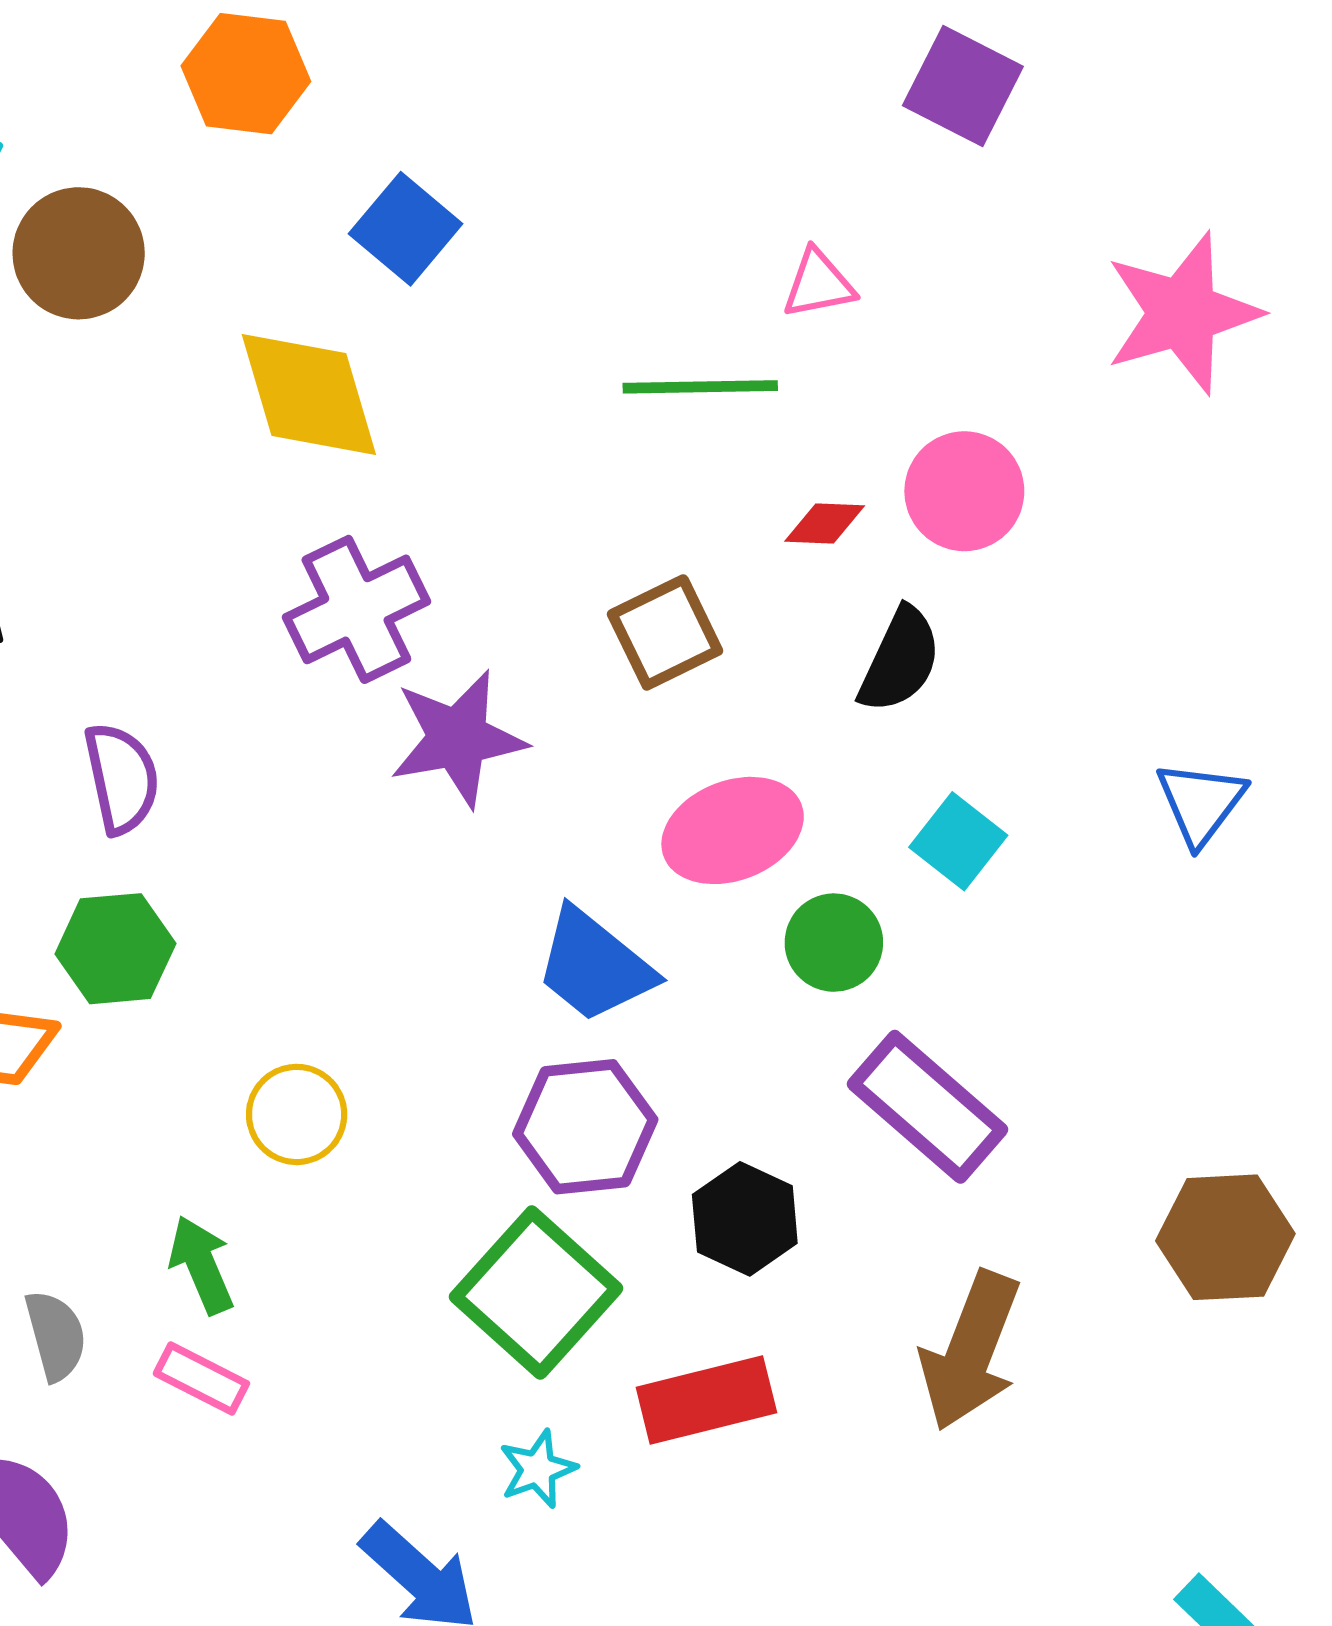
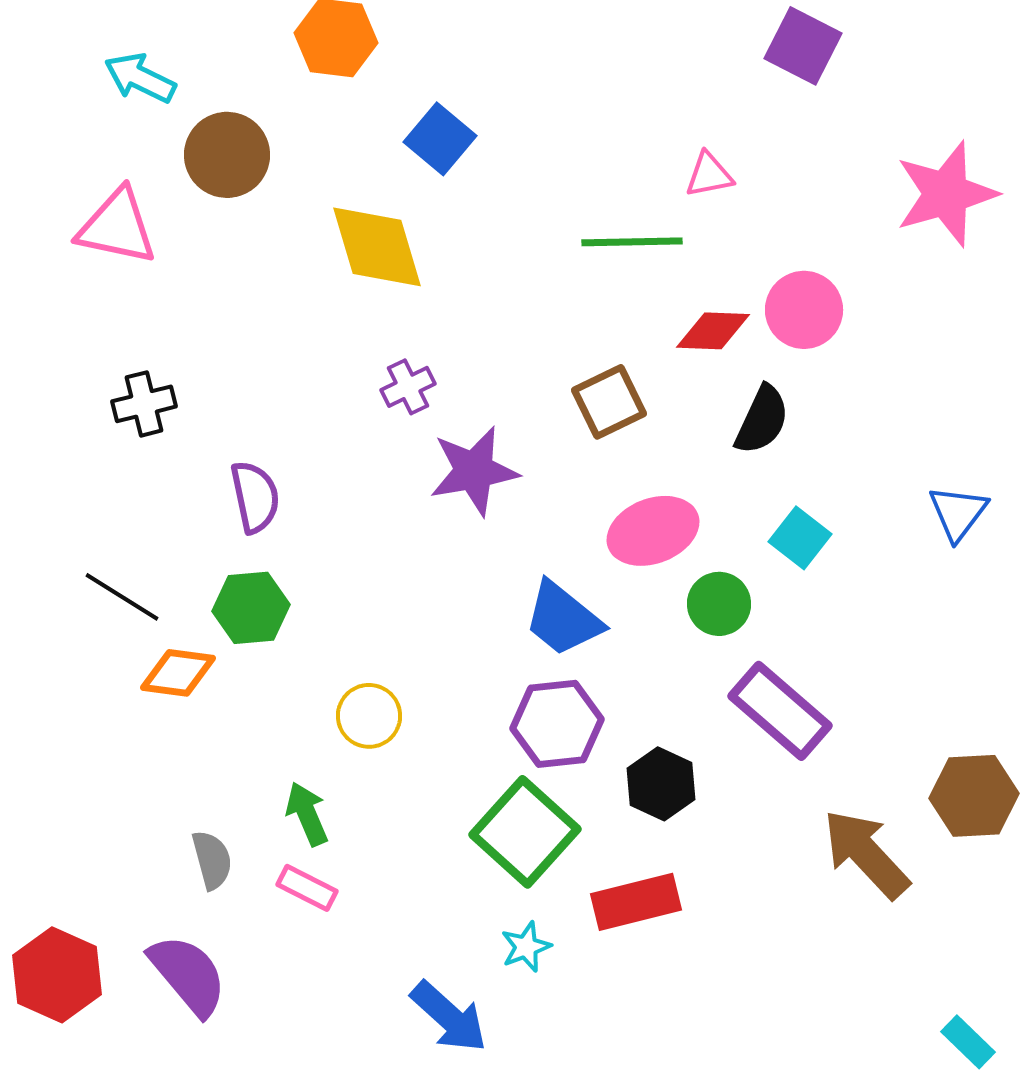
red diamond: (825, 523) -> (713, 331), size x1.4
purple cross: (356, 609) -> (408, 387), size x0.6
brown arrow: (971, 1351) -> (866, 854), moved, turned 116

